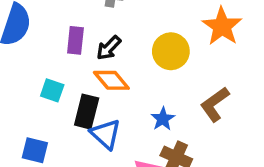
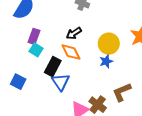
purple rectangle: (75, 40) -> (34, 36), moved
brown L-shape: (215, 104) -> (122, 92), moved
blue star: (163, 119) -> (106, 61), moved

